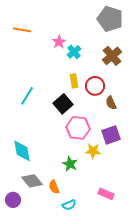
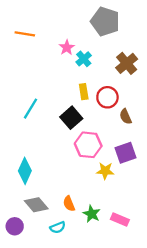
gray pentagon: (110, 19) -> (105, 21), moved
cyan diamond: (22, 151) -> (25, 171), turned 35
green star: (70, 164) -> (92, 214), moved
orange semicircle: (54, 187) -> (69, 204), moved
cyan semicircle: (69, 205) -> (58, 227), moved

